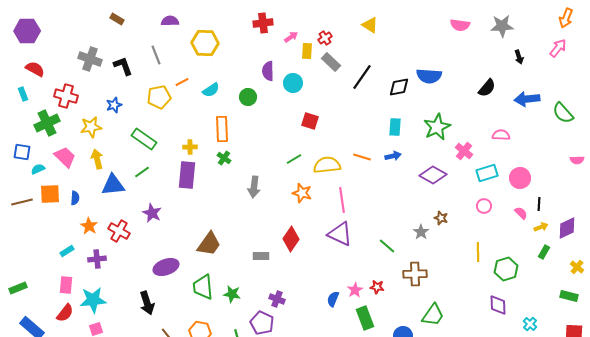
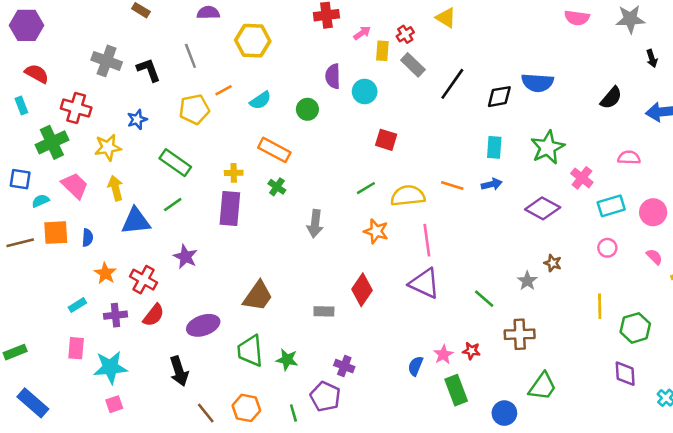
yellow triangle: (370, 25) -> (446, 18), moved
orange rectangle: (222, 129) -> (274, 150), turned -60
red semicircle: (65, 313) -> (154, 315), moved

